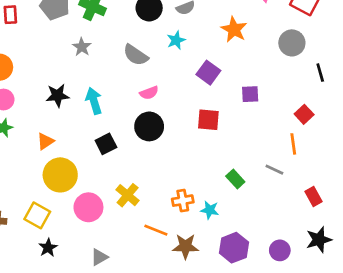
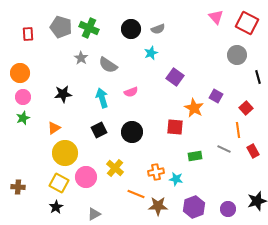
orange star: (234, 29) -> (194, 108), moved
gray semicircle: (136, 55) -> (108, 65), moved
purple square: (250, 94) -> (216, 96), moved, turned 32
cyan arrow: (94, 101) -> (102, 98), moved
red square: (208, 120) -> (175, 127), moved
black circle: (149, 126) -> (132, 132), moved
green rectangle: (235, 179) -> (195, 156), turned -56
red rectangle: (313, 197) -> (253, 151), moved
yellow square: (37, 215) -> (59, 183), moved

